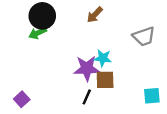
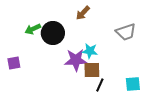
black circle: (42, 16) -> (53, 33), moved
black line: (87, 97) -> (100, 85), moved
purple square: (22, 99) -> (14, 63), moved, turned 32

